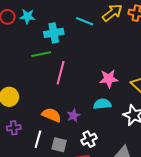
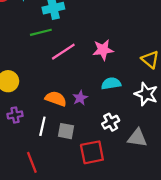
pink line: (61, 73) -> (63, 52), turned 45
pink star: (109, 79) -> (103, 50), moved
white cross: (89, 139) -> (111, 122), moved

